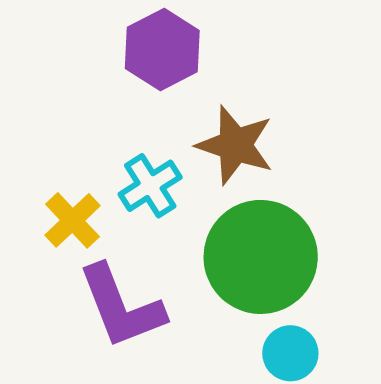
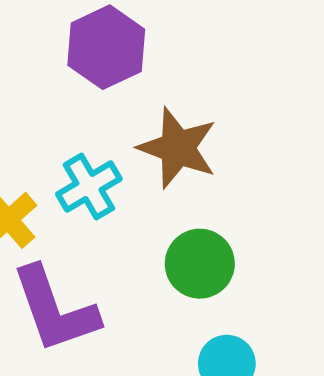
green circle: (261, 257) -> (200, 264), size x0.6

